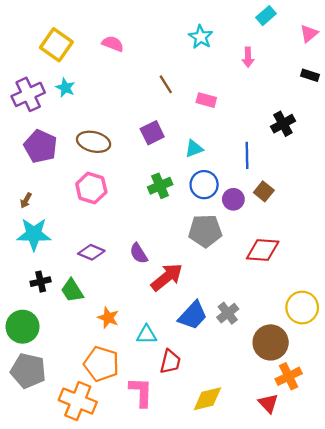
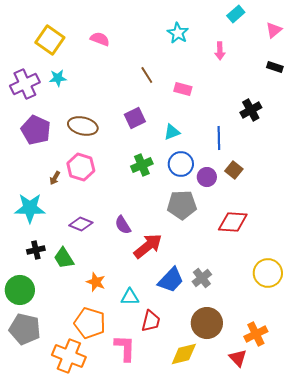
cyan star: (65, 88) -> (58, 78), turned -30
brown arrow: (26, 200) -> (55, 178), moved
brown circle: (271, 342) -> (207, 323), moved

